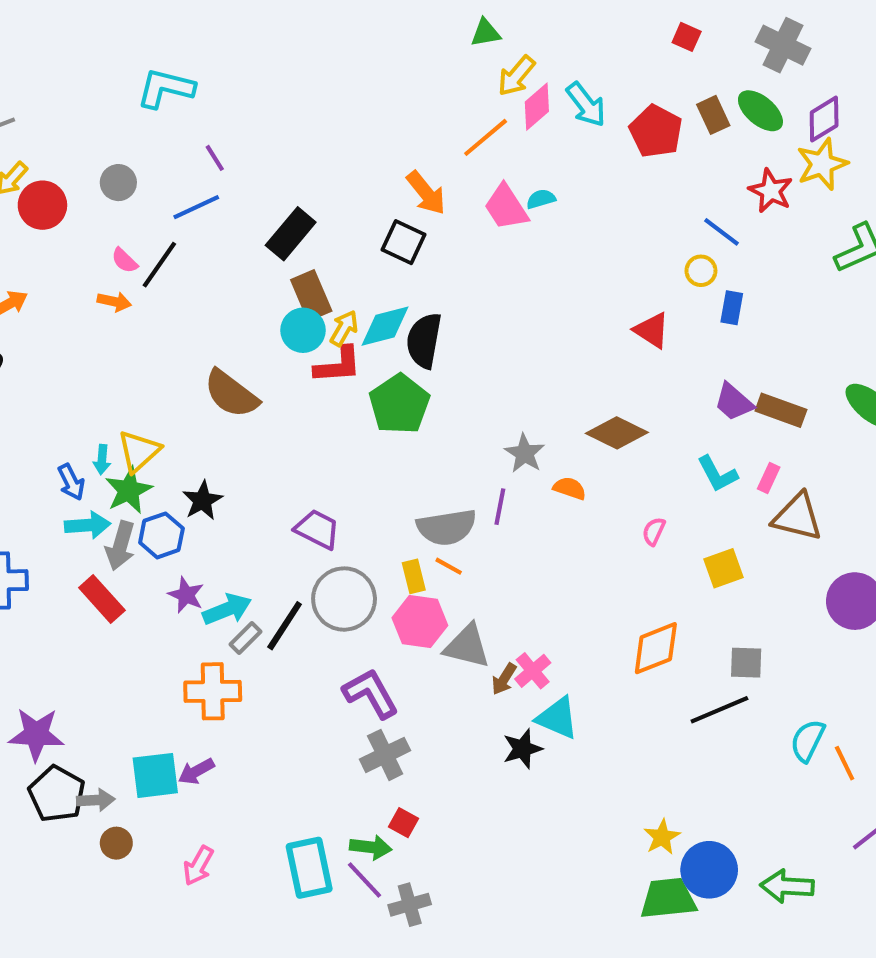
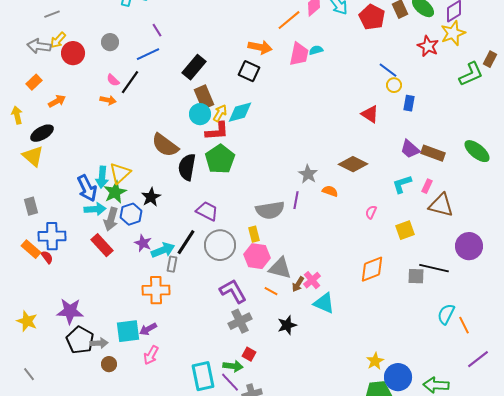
orange arrow: (426, 193) -> (260, 47), turned -40
pink trapezoid: (506, 207) -> (299, 54), turned -135
blue line: (721, 232) -> (388, 70), moved
black semicircle: (424, 341) -> (187, 167), moved
green pentagon: (399, 404) -> (220, 159), moved
cyan arrow: (102, 460) -> (102, 177), size x1.5
cyan L-shape: (717, 474) -> (402, 184), turned 100
blue arrow: (71, 482) -> (87, 188), size x1.5
orange line: (449, 566) -> (271, 291), moved
black line: (285, 626) -> (186, 242), moved
gray rectangle: (246, 638) -> (172, 264), turned -35
black line: (719, 710) -> (434, 268), moved, turned 36
black star: (522, 749) -> (287, 325), moved
pink arrow: (198, 866) -> (151, 355), moved

